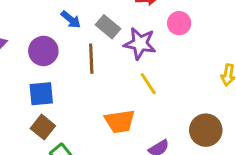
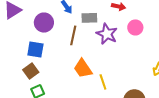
gray rectangle: (108, 27) -> (89, 18), turned -56
yellow line: (148, 84) -> (103, 82), moved
orange trapezoid: (120, 121) -> (83, 68), moved, turned 50

